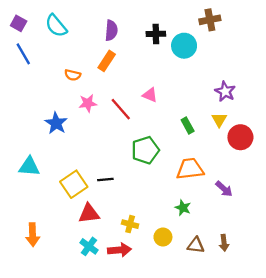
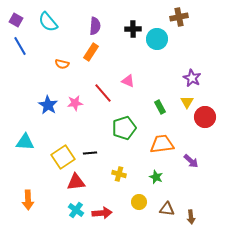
pink star: (88, 103) -> (75, 103), moved
yellow cross: (130, 224) -> (119, 174), moved
brown arrow: (224, 243) -> (191, 217), moved

